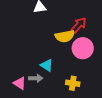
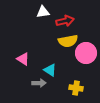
red arrow: (79, 25) -> (65, 21), moved, turned 36
pink triangle: (20, 83) -> (23, 59), moved

